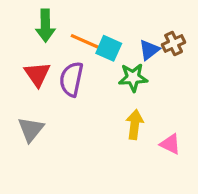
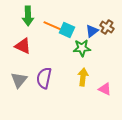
brown cross: (174, 43) -> (107, 27), turned -32
red triangle: (37, 74) -> (23, 46), turned -30
purple semicircle: (71, 79) -> (44, 78), moved

